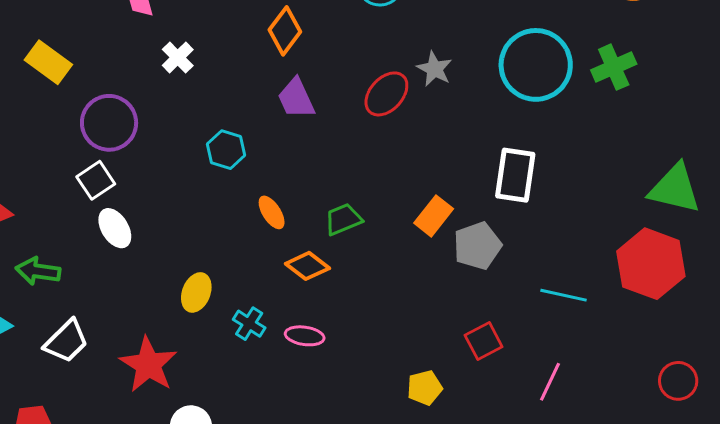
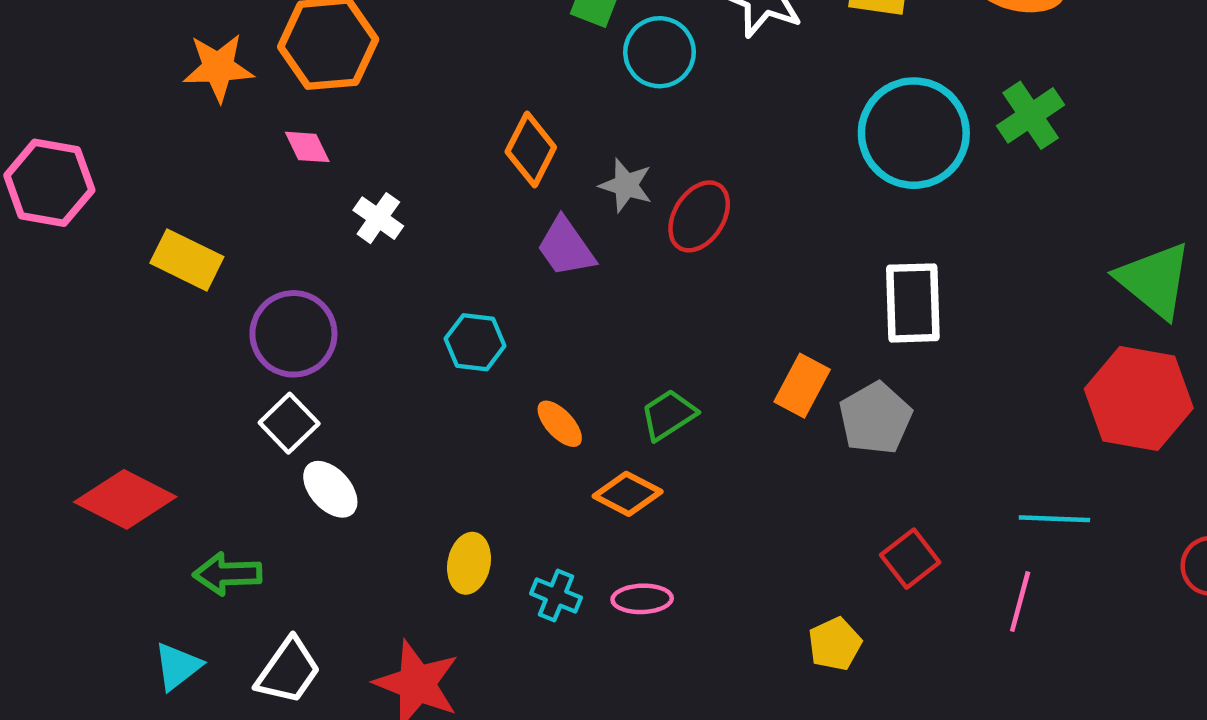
gray star: (434, 69) -> (626, 185), moved
green triangle: (675, 189) -> (1154, 280), turned 36
cyan line: (563, 295) -> (1054, 519), moved

